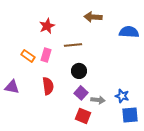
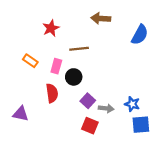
blue semicircle: (129, 32) -> (140, 35), turned 114
pink rectangle: (46, 55) -> (56, 66), moved
black circle: (79, 71) -> (74, 77), moved
purple triangle: (12, 87) -> (21, 114), moved

